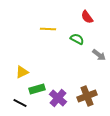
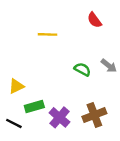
green semicircle: (77, 39) -> (82, 69), moved

